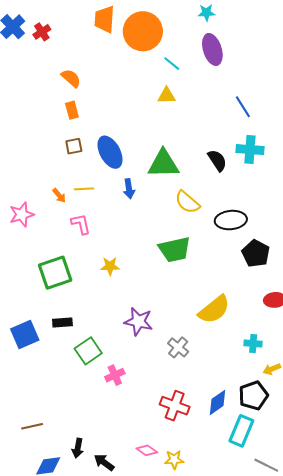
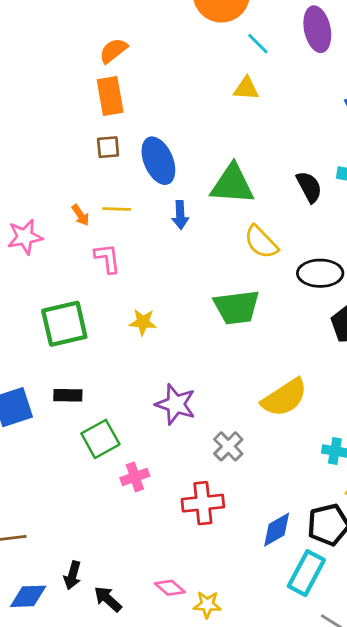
orange semicircle: (71, 78) -> (113, 51), turned -85
orange rectangle: (72, 110) -> (110, 96), size x1.5
red cross: (175, 406) -> (203, 503), moved, turned -32

